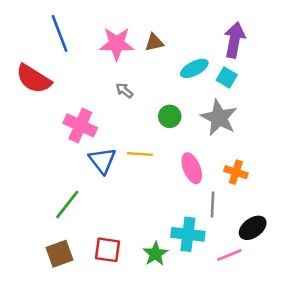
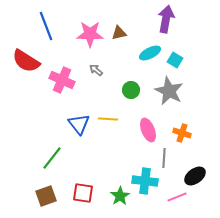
purple arrow: (235, 40) -> (166, 19), moved
pink cross: (80, 125) -> (62, 80), moved

